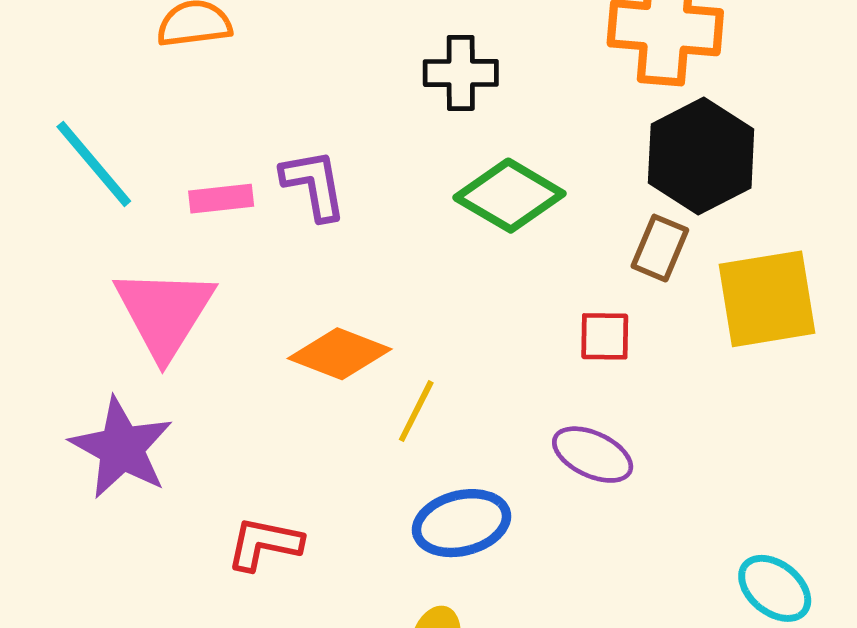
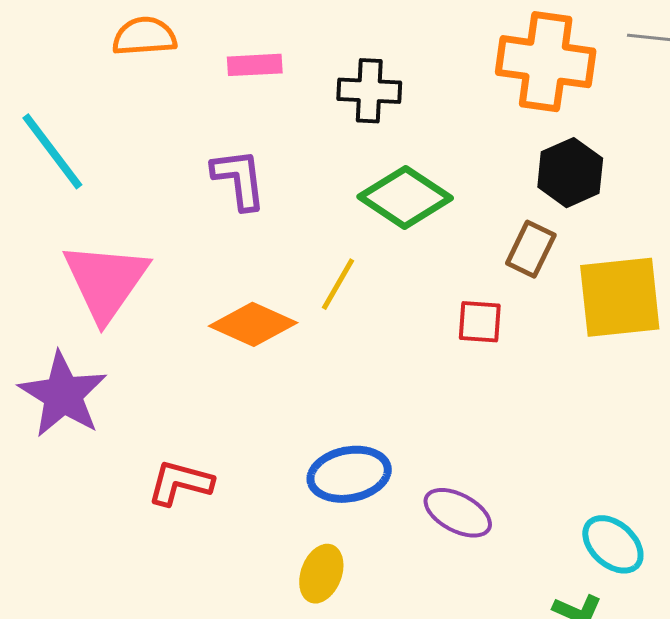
black hexagon: (701, 156) -> (570, 173), size x0.7
pink rectangle: (221, 199) -> (255, 65), moved
yellow line: (416, 411) -> (338, 284), moved
purple ellipse: (593, 455) -> (458, 513), moved

